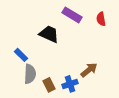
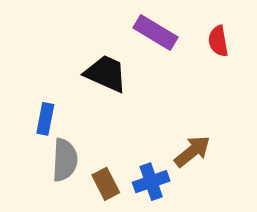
blue rectangle: (21, 55) -> (45, 119), turned 56

